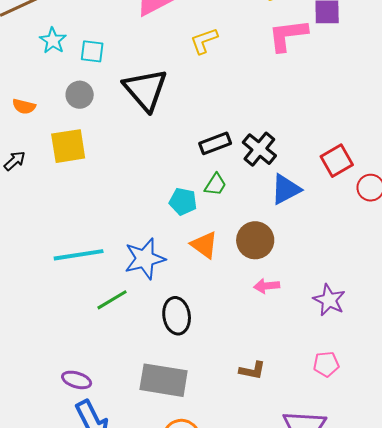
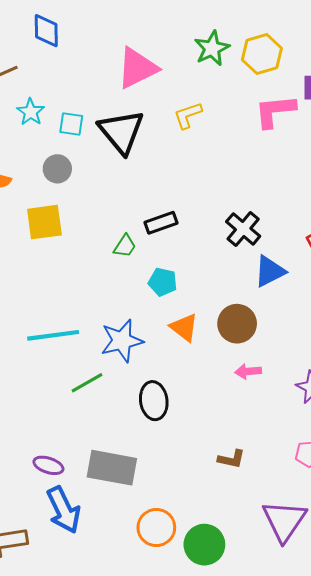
black triangle: (145, 90) -> (121, 132), moved
black rectangle: (215, 143) -> (161, 223), moved
green trapezoid: (215, 184) -> (125, 246), moved
gray rectangle: (164, 380) -> (112, 468), moved

